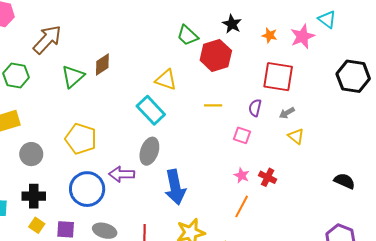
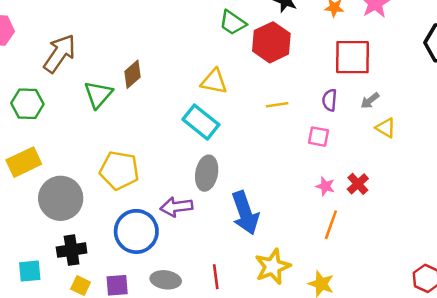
gray circle: (31, 154) -> (61, 198), size x1.5
red cross: (268, 177) -> (358, 184), turned 30

